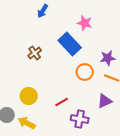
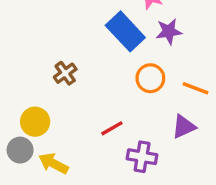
brown cross: (35, 53) -> (65, 73), moved
purple star: (108, 58) -> (169, 31), moved
yellow circle: (29, 96) -> (35, 122), moved

